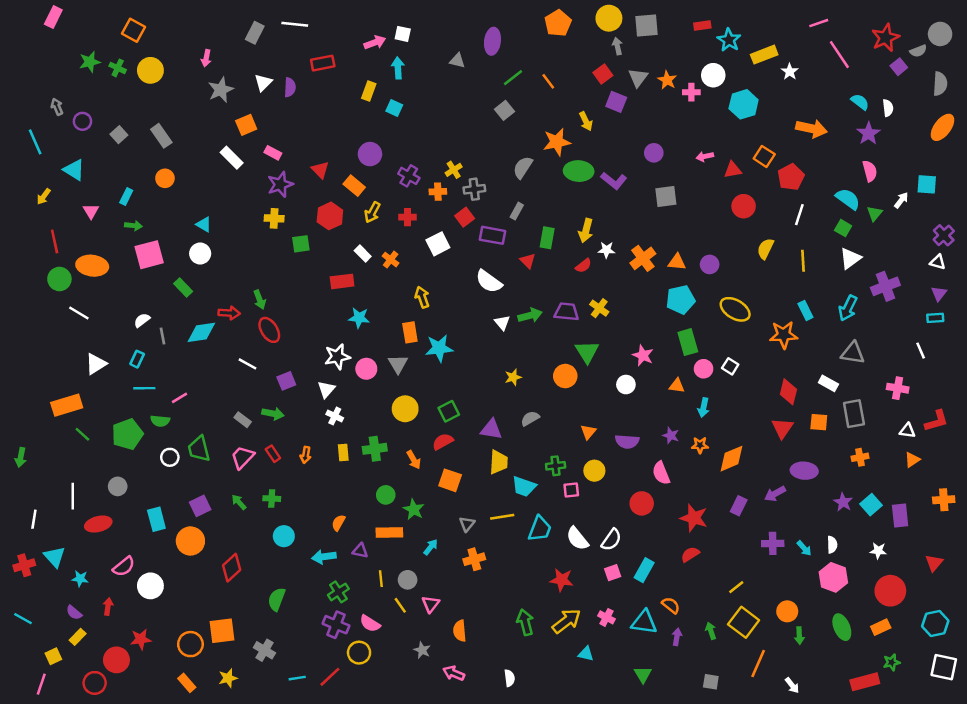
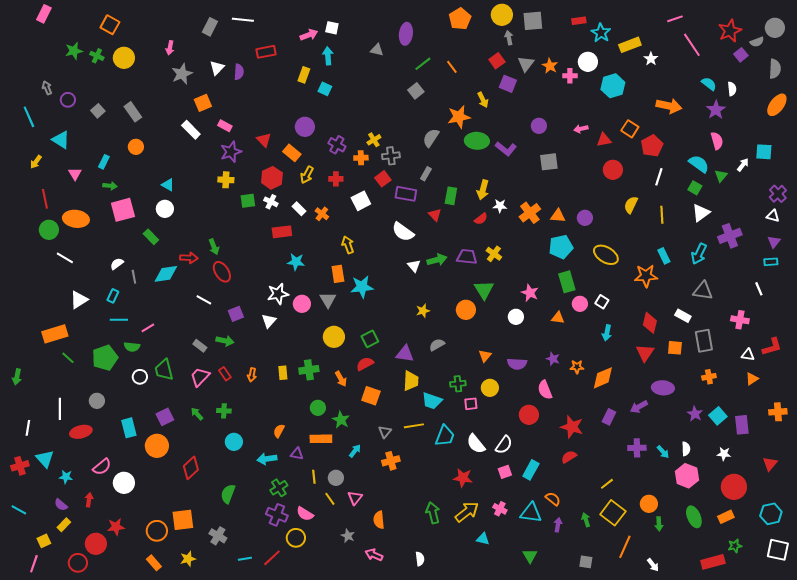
cyan arrow: (704, 408) -> (607, 333), moved
white cross: (335, 416) -> (271, 202), moved

